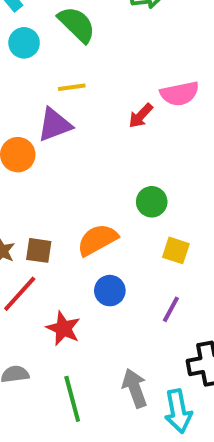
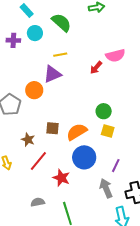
brown square: (39, 250) -> (52, 128), moved
yellow square: (176, 250) -> (108, 131), moved
blue circle: (110, 291) -> (84, 157), size x1.5
gray arrow: (135, 388) -> (106, 188), moved

